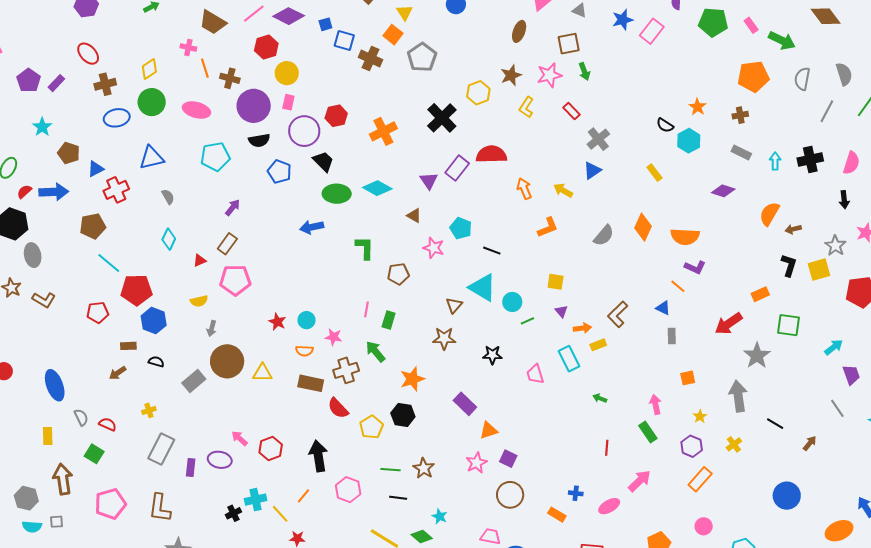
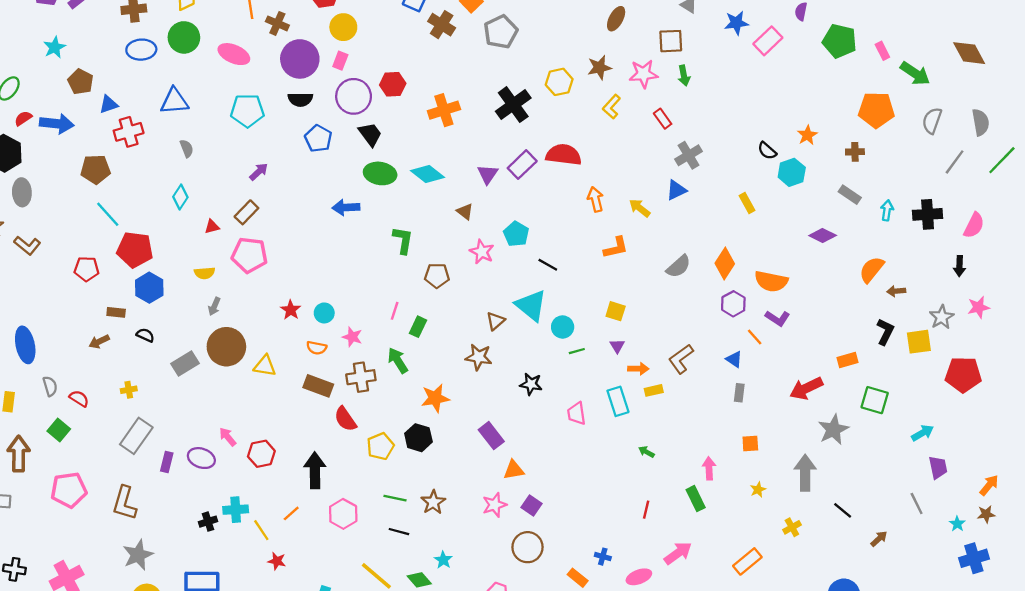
purple hexagon: (692, 446) -> (733, 304), moved

